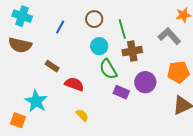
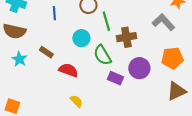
blue line: (60, 27) -> (54, 13), turned -32
green line: (122, 29) -> (106, 21), moved
cyan circle: (99, 46) -> (81, 38), moved
cyan star: (36, 101) -> (19, 59), moved, size x0.7

